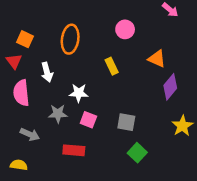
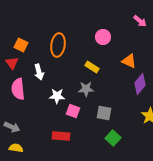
yellow rectangle: (112, 66) -> (92, 67), turned -32
white star: (79, 93) -> (57, 96), moved
gray star: (58, 114) -> (86, 89), moved
gray arrow: (30, 134) -> (12, 127), moved

